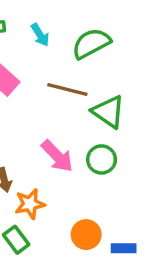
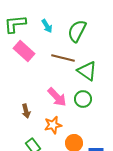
green semicircle: (91, 43) -> (77, 31), turned -35
orange star: (30, 204) -> (53, 125), moved

